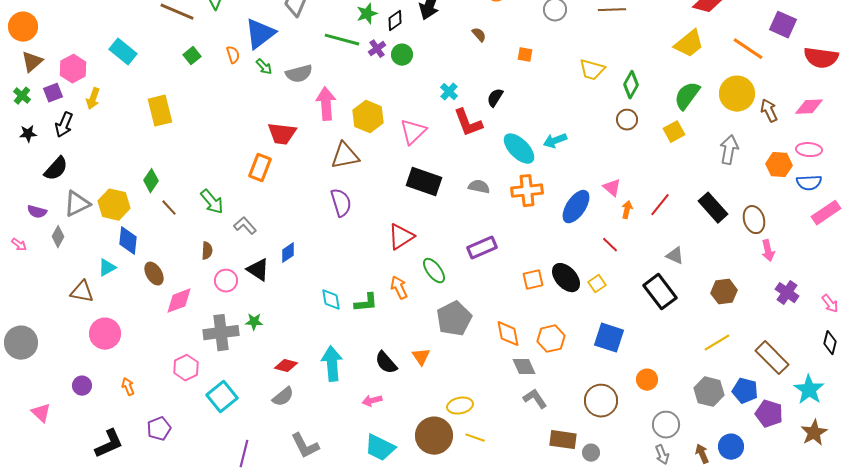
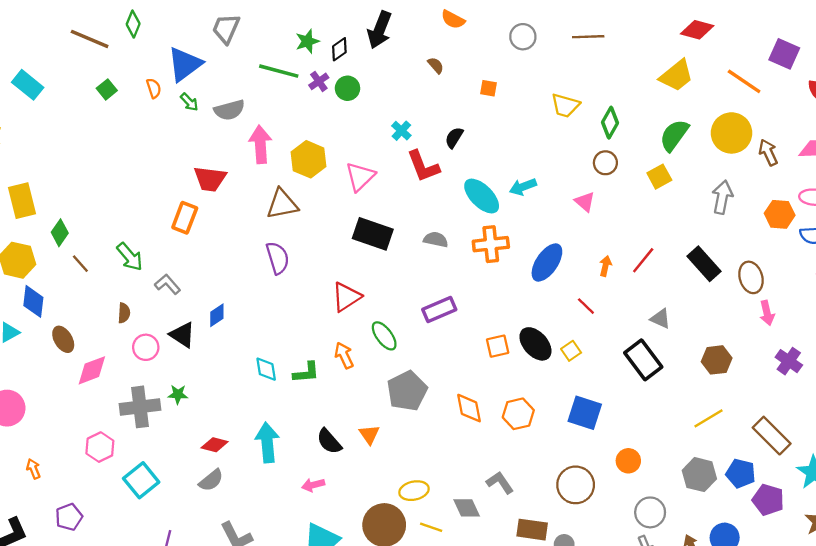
yellow rectangle: (160, 111) -> (22, 201), moved
pink triangle: (612, 188) -> (585, 202), moved
gray diamond: (524, 367) -> (467, 508), moved

